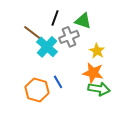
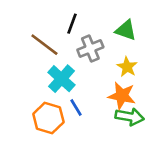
green triangle: (83, 21) -> (126, 30), moved
cyan cross: (47, 47) -> (61, 79), moved

